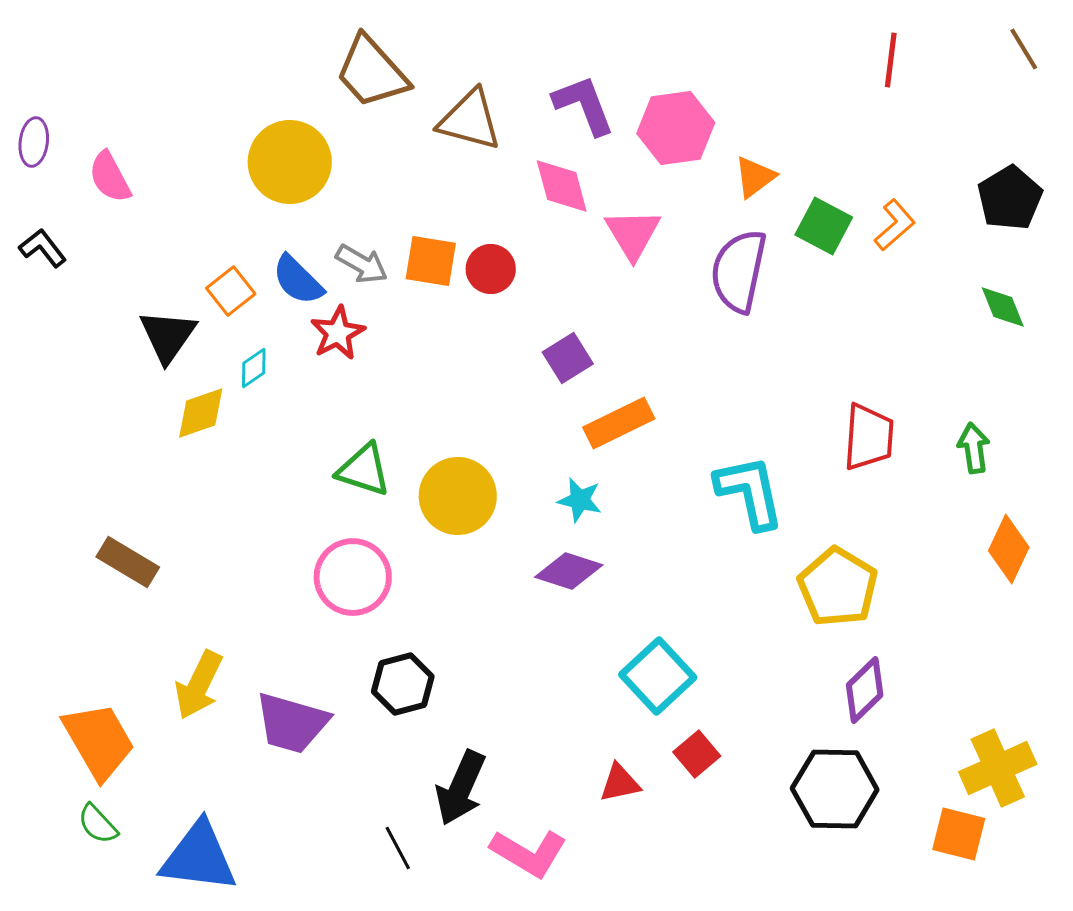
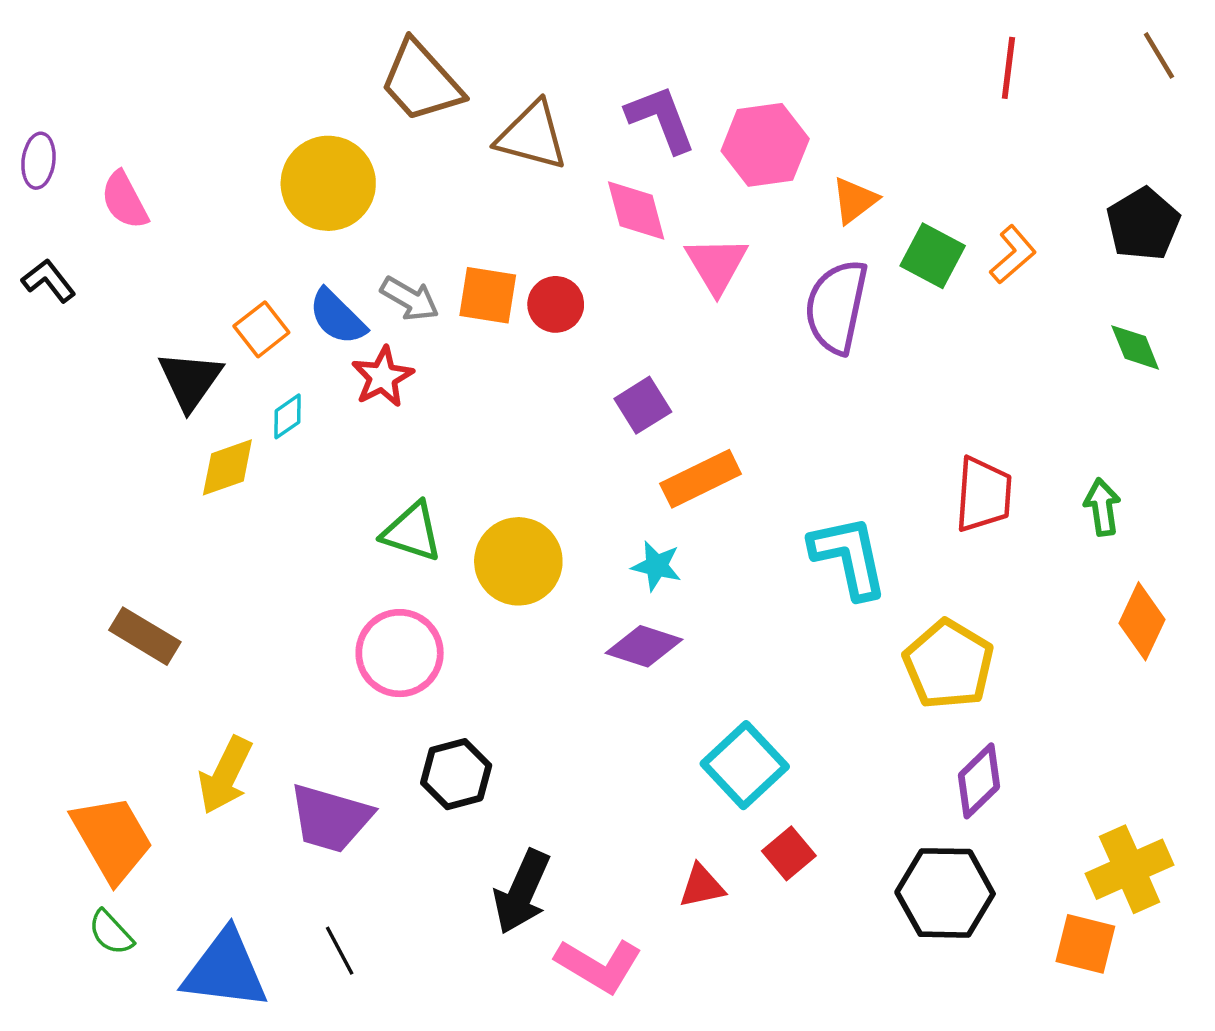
black line: (398, 848) -> (340, 951), moved

